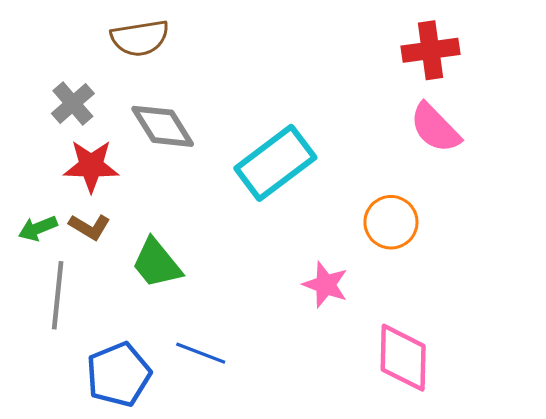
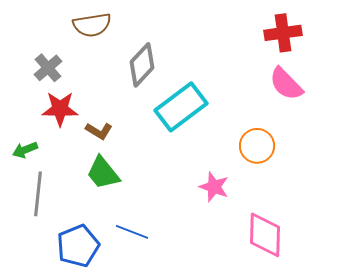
gray diamond: (163, 126) -> (142, 65), moved, turned 75
brown L-shape: (90, 227) -> (99, 131), moved

